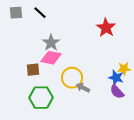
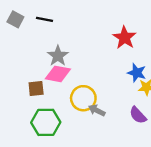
gray square: (16, 13) -> (15, 19), turned 32
black line: (40, 13) -> (45, 19), turned -32
blue star: (116, 78) -> (137, 73), moved

